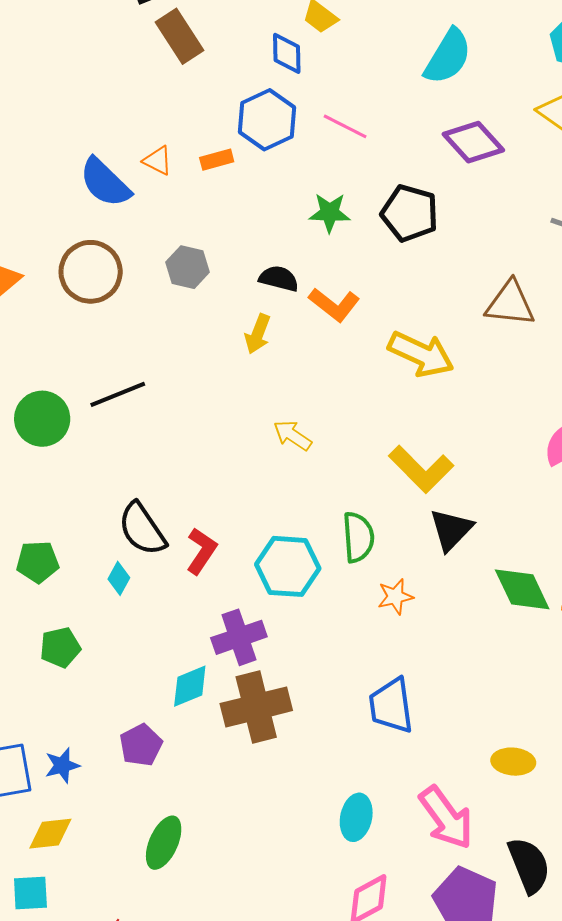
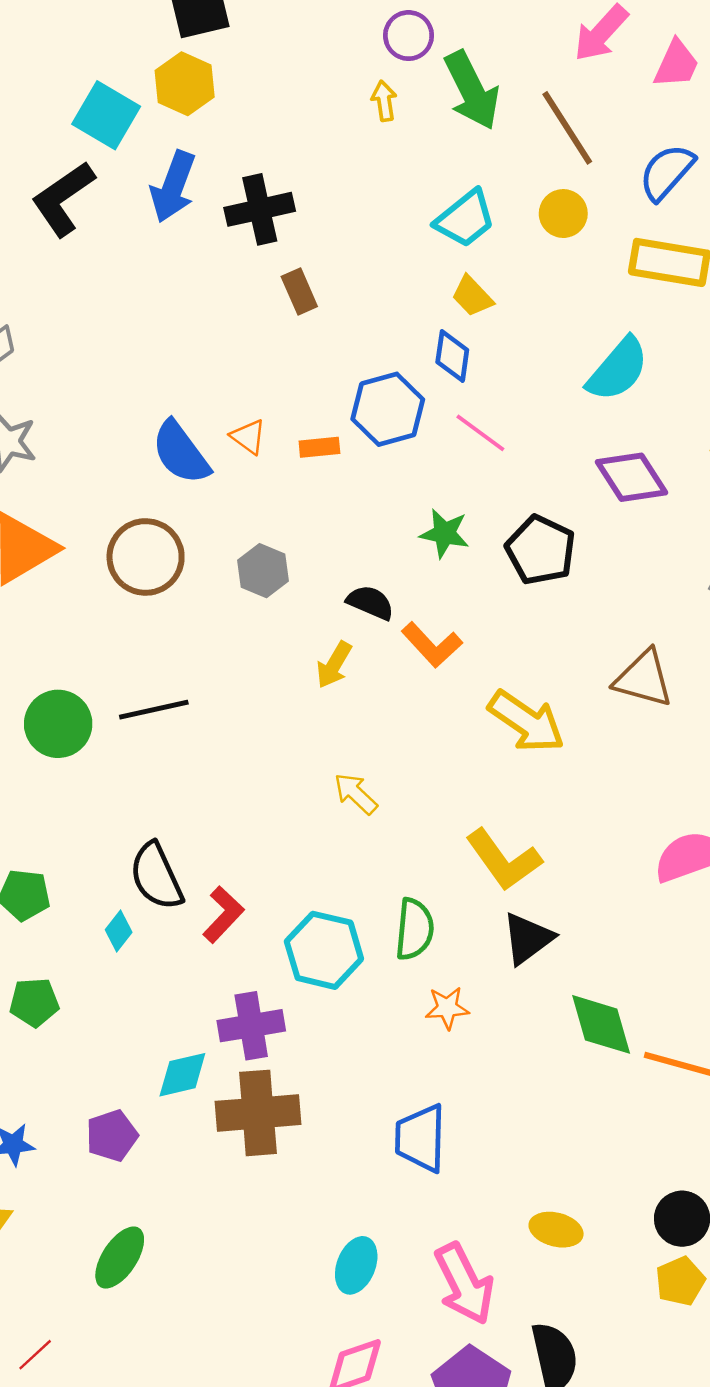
brown rectangle: (180, 36) -> (299, 292), size x0.7
blue diamond: (287, 53) -> (452, 356), moved

